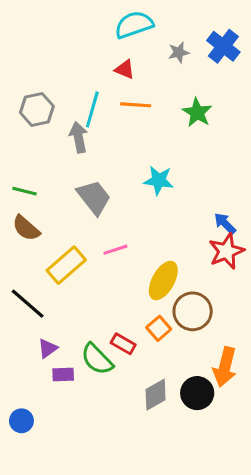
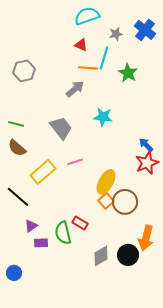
cyan line: (92, 109) -> (104, 58), moved
gray arrow: (78, 137) -> (75, 89), moved, turned 60
orange square: (159, 328) -> (106, 201), moved
green semicircle: (97, 359) -> (63, 233), turned 30

